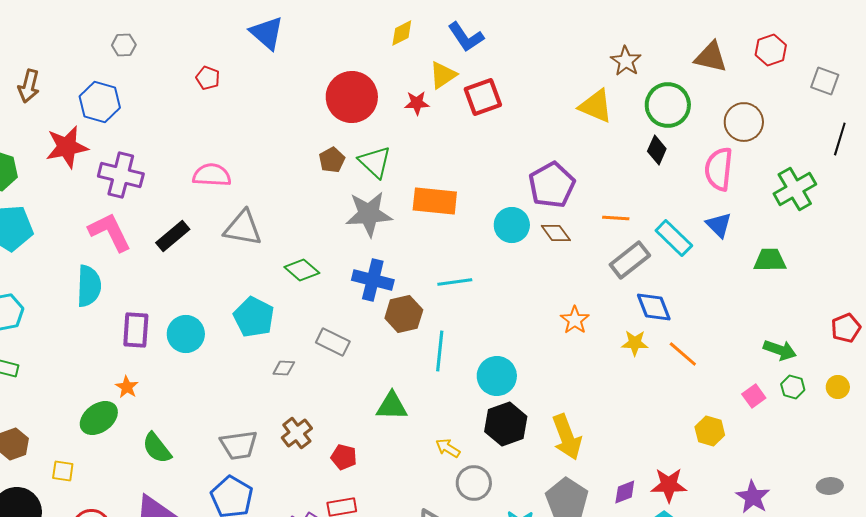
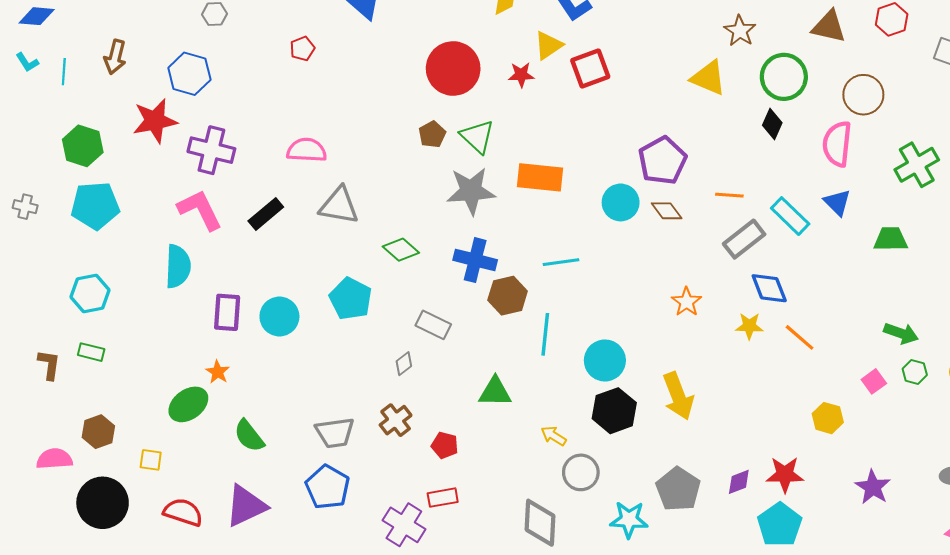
red pentagon: (208, 78) -> (302, 49), turned 30
gray diamond: (284, 368) -> (404, 364), moved, turned -40
yellow arrow: (567, 437) -> (678, 396), moved

